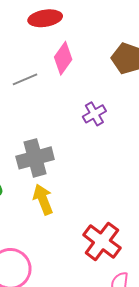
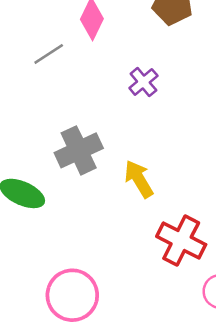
yellow arrow: (43, 199) -> (139, 179), moved

